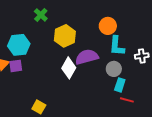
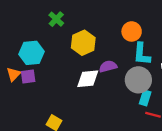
purple semicircle: (87, 57) -> (108, 66), size x0.7
white diamond: (69, 68) -> (88, 79), turned 55
gray circle: (114, 69) -> (138, 80), size x1.5

